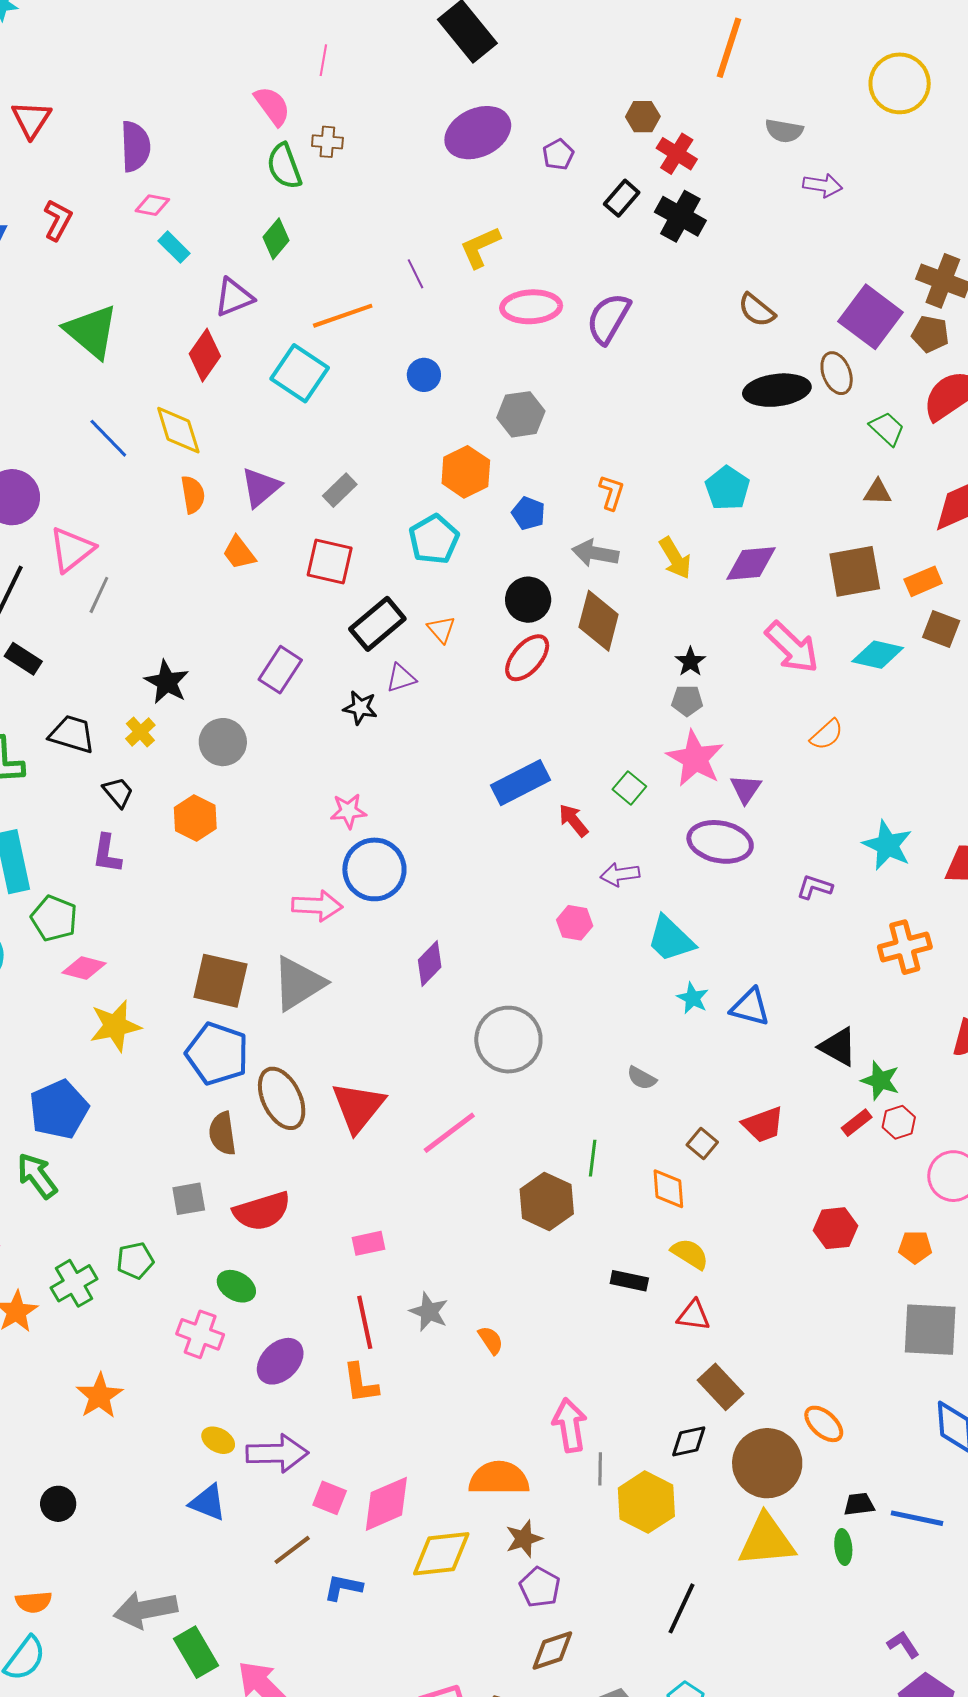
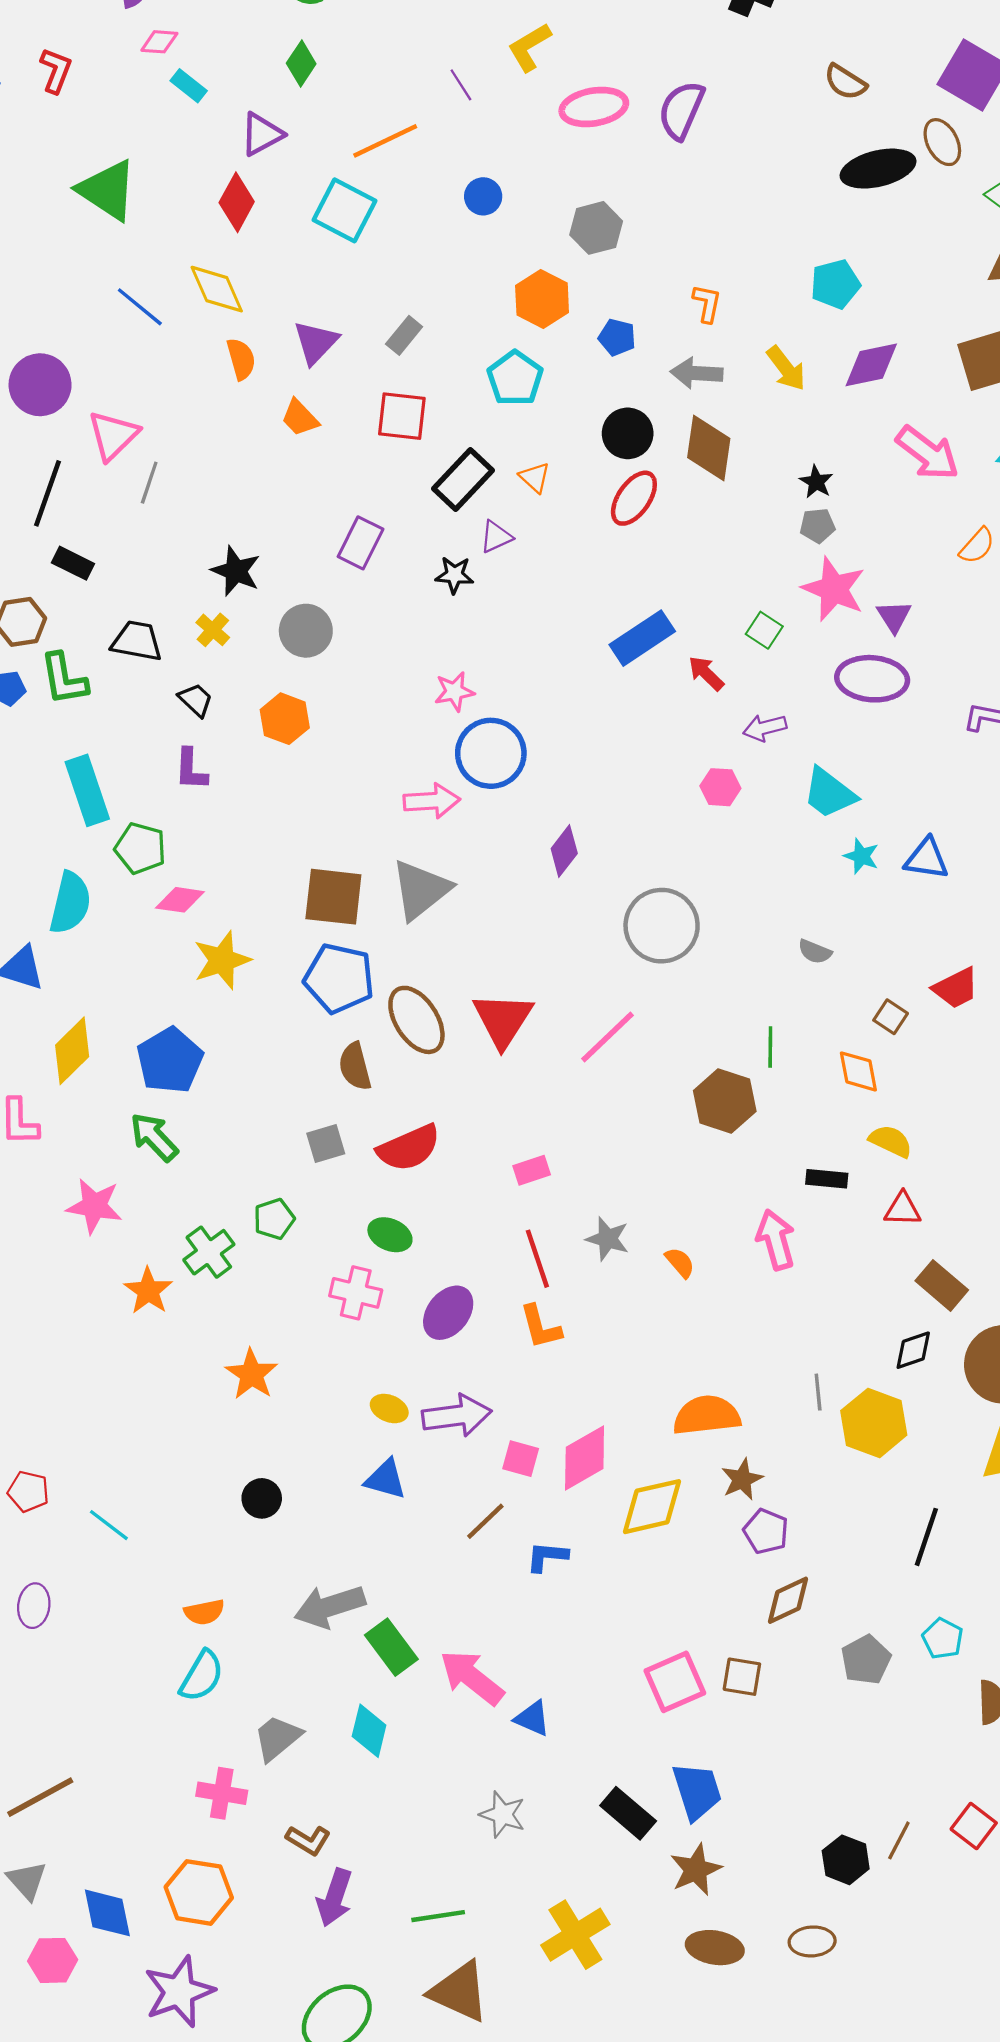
cyan pentagon: (727, 488) -> (835, 284), turned 30
pink arrow: (570, 1425) -> (776, 1240), moved
black circle: (58, 1504) -> (262, 1498), moved

